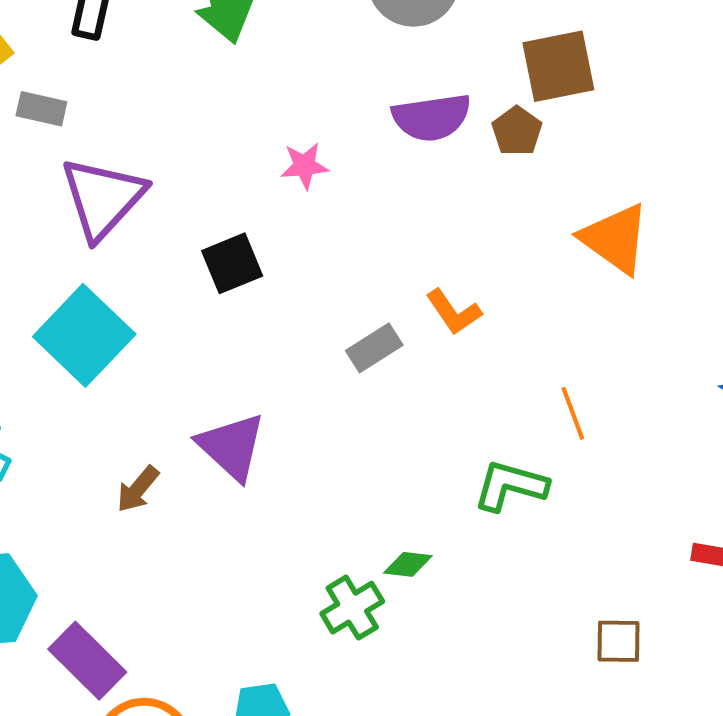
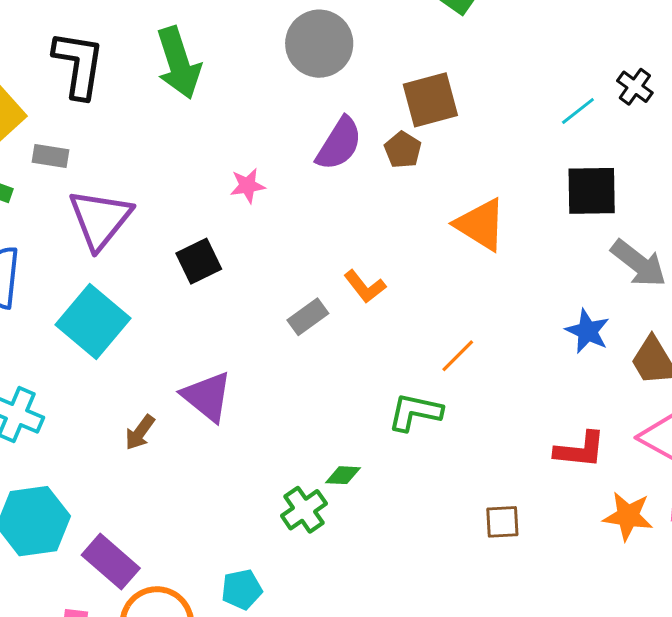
purple semicircle: (432, 117) -> (339, 144), turned -46
orange line: (573, 413) -> (458, 356), turned 69

